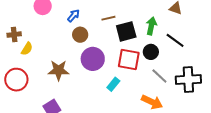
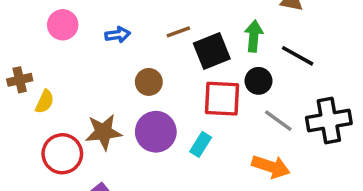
blue arrow: (73, 16) -> (118, 35), turned 48
brown circle: (80, 35) -> (149, 82), moved
purple circle: (93, 59) -> (156, 132), moved
red circle: (16, 80) -> (62, 154), moved

